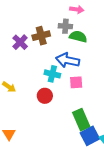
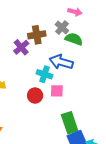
gray cross: (65, 26) -> (62, 28), turned 32
purple cross: (20, 42) -> (21, 47), moved
pink square: (76, 82) -> (57, 91), moved

